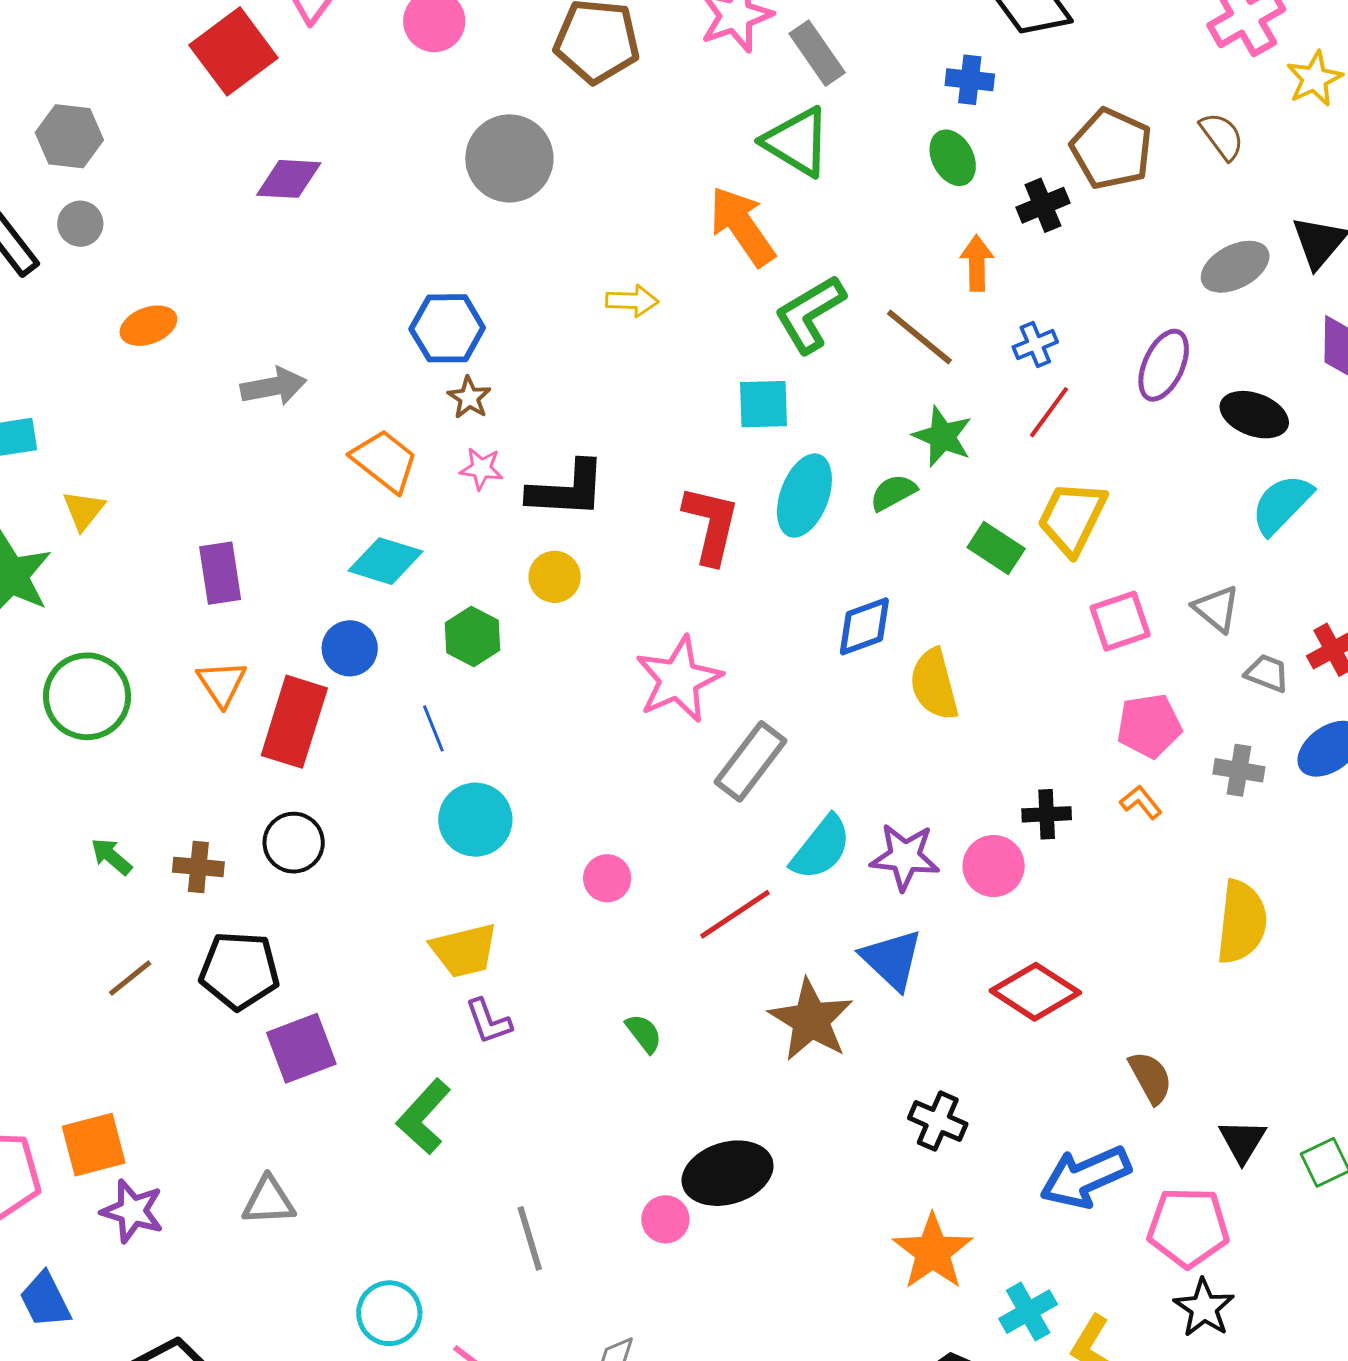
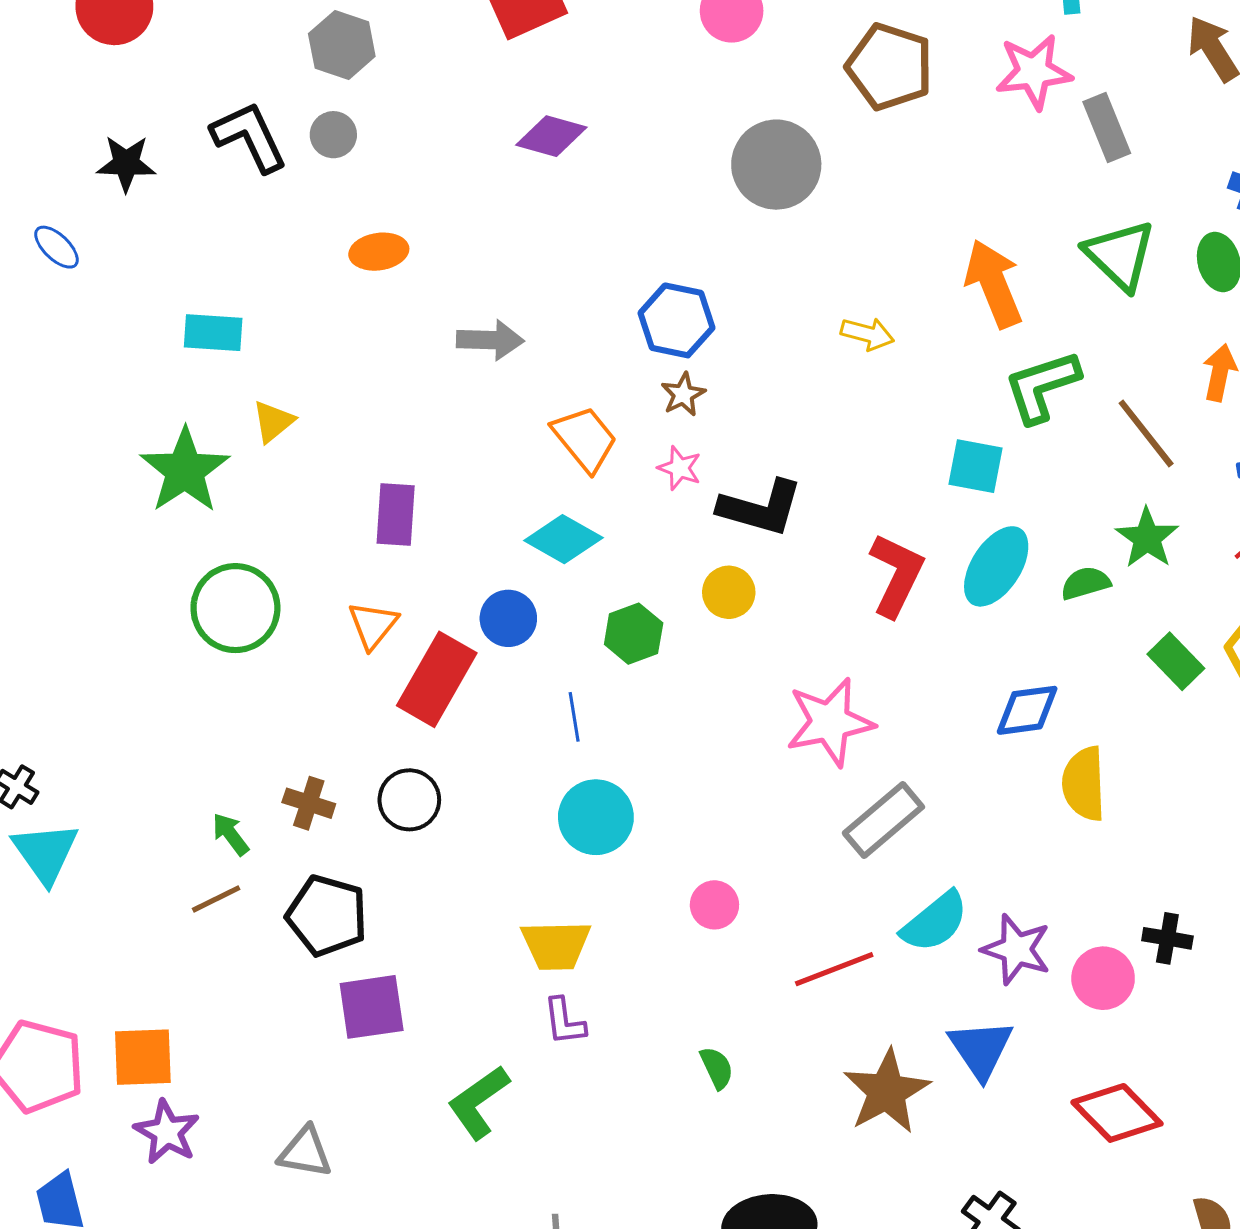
green triangle: (797, 142) -> (1120, 255), moved
green arrow: (111, 856) -> (231, 834), moved

